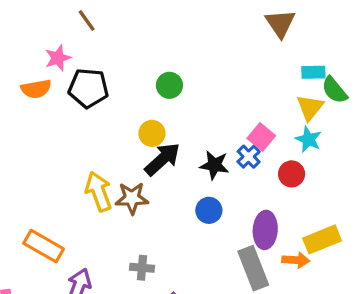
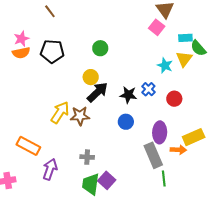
pink star: (58, 58) -> (21, 39), moved
pink square: (261, 137) -> (157, 27), moved
cyan star: (308, 139) -> (165, 65), moved
yellow arrow: (99, 191) -> (60, 112), turned 55

